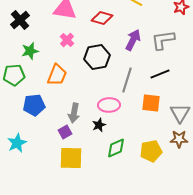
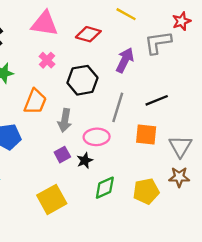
gray L-shape: (163, 40) -> (158, 42), moved
gray arrow: (74, 113) -> (65, 120), moved
purple square: (65, 132) -> (62, 155), moved
yellow square: (71, 158) -> (52, 199), turned -30

